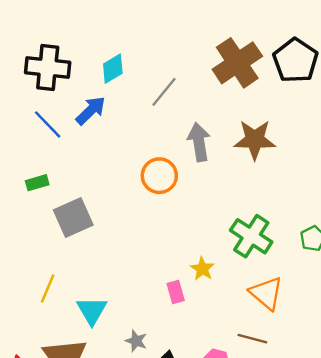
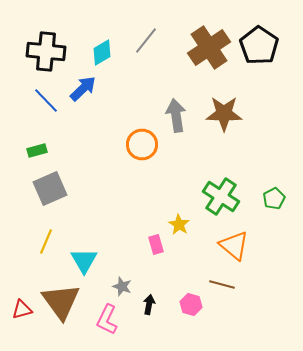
gray line: (164, 92) -> (146, 40), moved
gray square: (73, 218) -> (50, 188), moved

